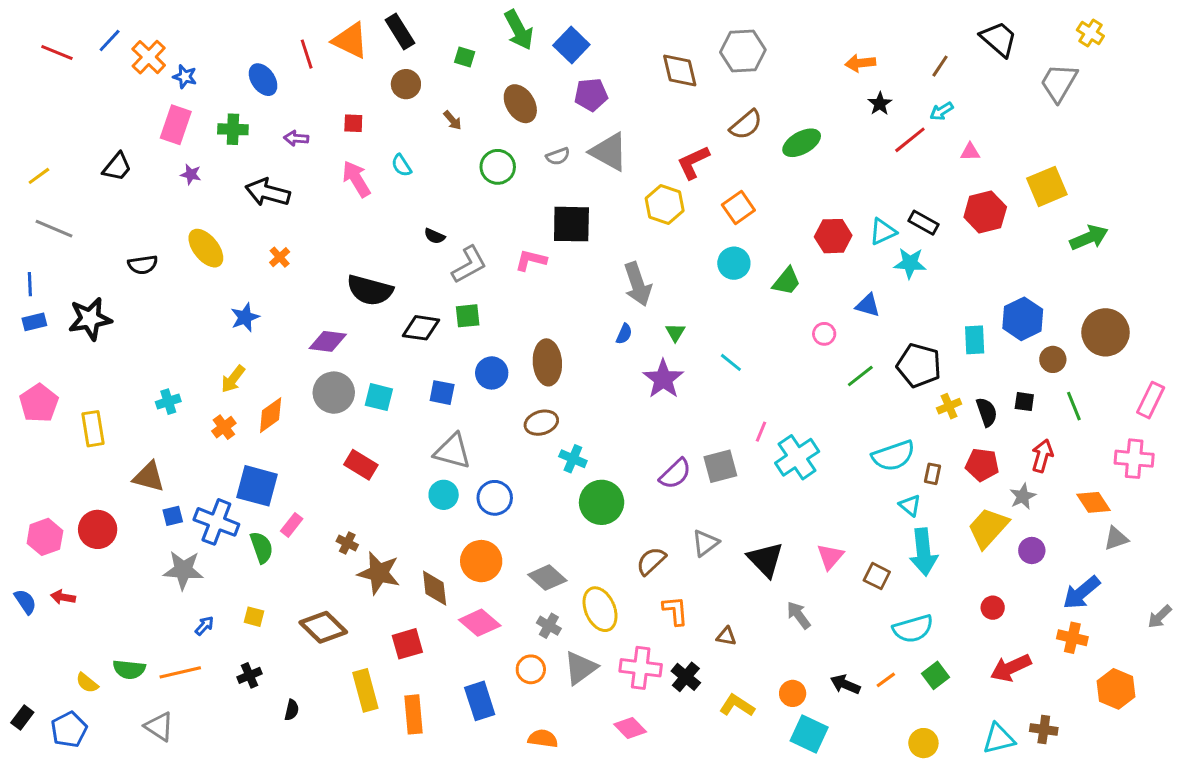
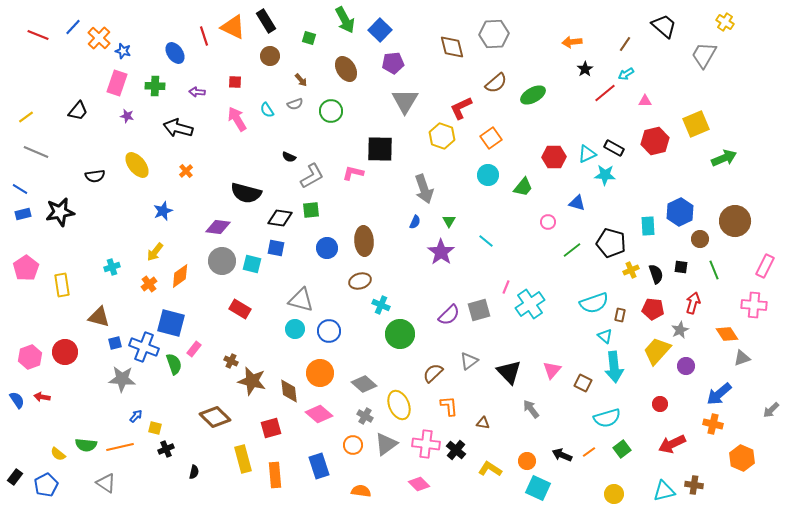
gray triangle: (609, 152) -> (405, 101), turned 32
gray semicircle: (558, 156) -> (295, 104), moved
blue line: (30, 284) -> (20, 189), turned -56
blue square: (442, 393) -> (276, 248), moved
yellow square: (254, 617) -> (155, 428), moved

